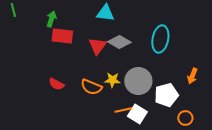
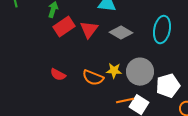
red rectangle: (62, 36) -> (64, 27), turned -40
red triangle: (97, 46) -> (89, 30), moved

